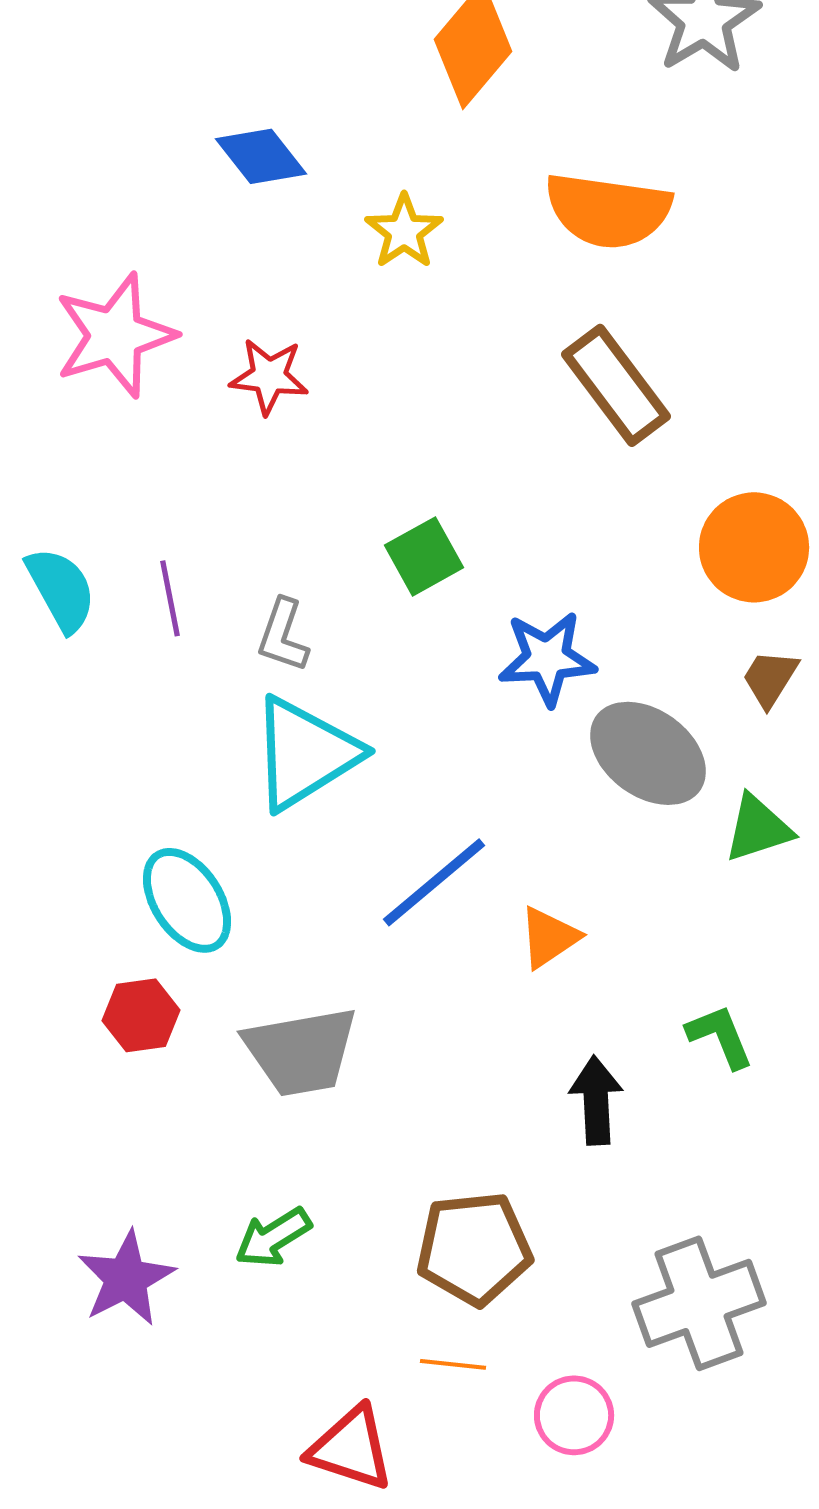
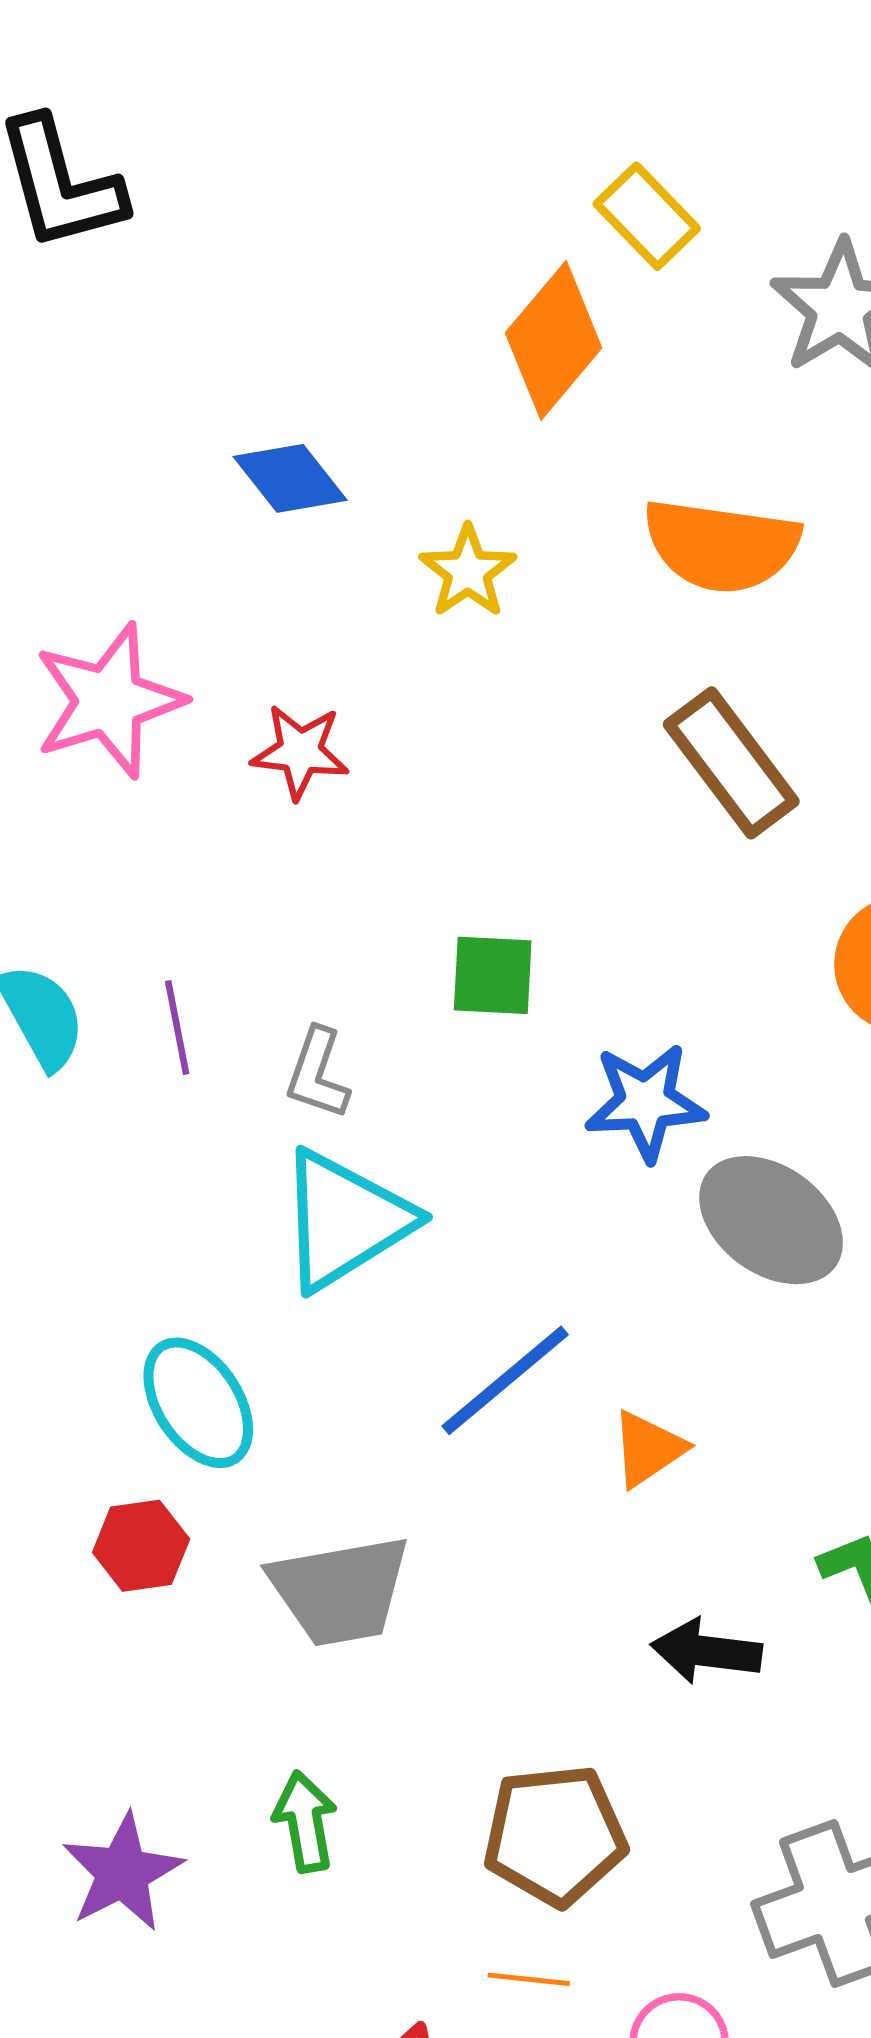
green square: (424, 556) -> (493, 975), turned 32
black arrow: (596, 1100) -> (706, 1651), turned -80
green arrow: (273, 1237) -> (305, 1822), turned 112

